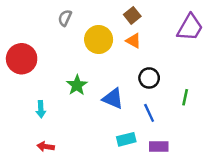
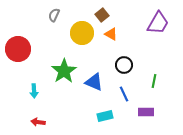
brown square: (132, 15) -> (102, 15), moved
green star: (77, 85) -> (64, 71), size x1.4
purple rectangle: (159, 147) -> (146, 112), moved

